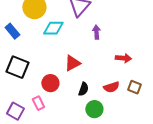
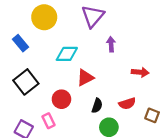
cyan diamond: (53, 28) -> (67, 54), moved
black square: (17, 67) -> (26, 82), turned 30
brown square: (134, 87) -> (152, 115), moved

